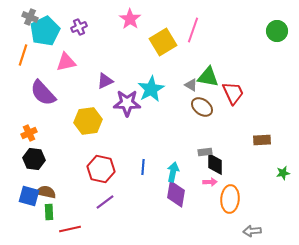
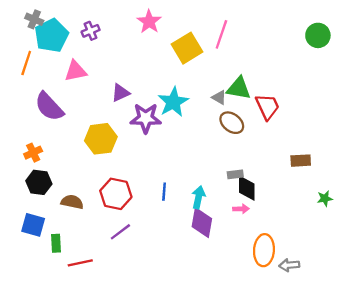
brown semicircle: (46, 192) -> (72, 202), moved
orange ellipse: (230, 199) -> (264, 250), moved

